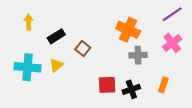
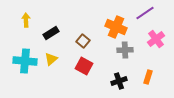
purple line: (172, 14) -> (145, 13), moved
brown square: (83, 48) -> (83, 41), moved
red square: (107, 85) -> (84, 66), moved, turned 30

